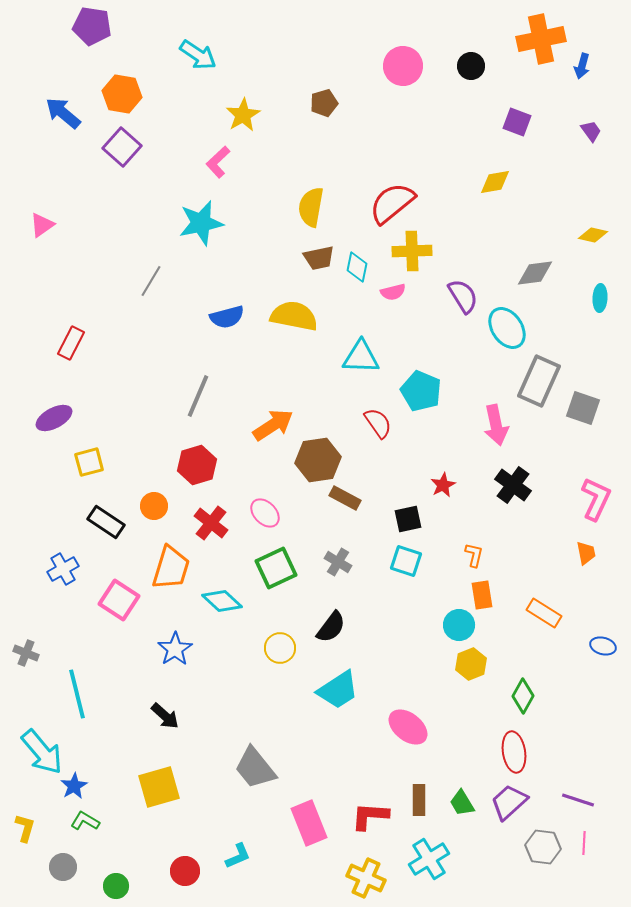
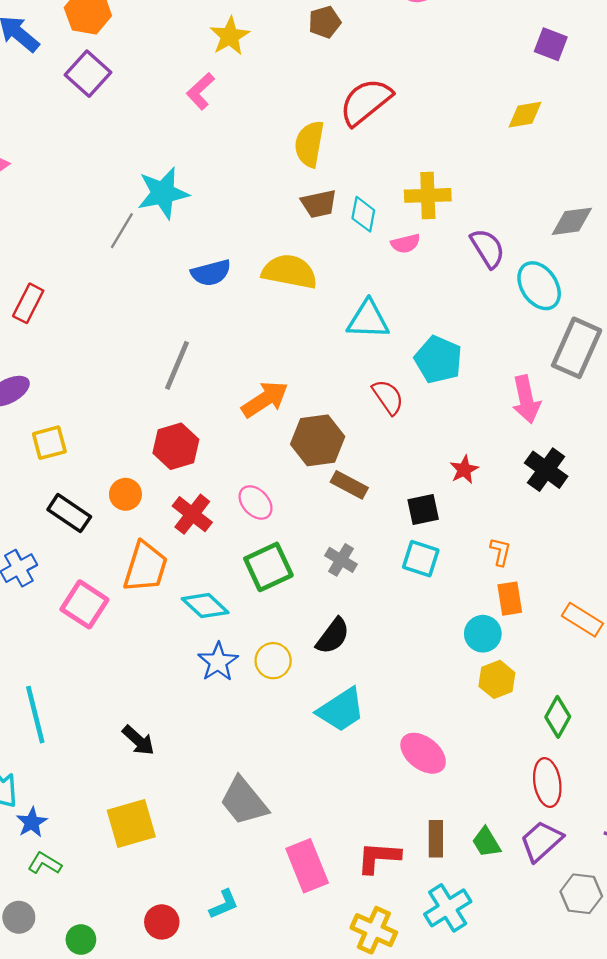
red semicircle: (392, 203) -> (366, 102), moved
cyan star: (201, 223) -> (163, 193), moved
blue star: (175, 649) -> (218, 662), moved

